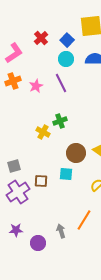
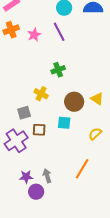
yellow cross: (43, 132) -> (41, 94), moved
gray square: (14, 166) -> (24, 113), moved
purple star: (16, 230) -> (26, 177), moved
gray arrow: (61, 231) -> (47, 176), moved

